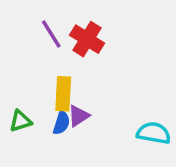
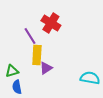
purple line: (51, 34) -> (30, 36), moved
blue semicircle: (61, 123) -> (17, 87), moved, turned 152

